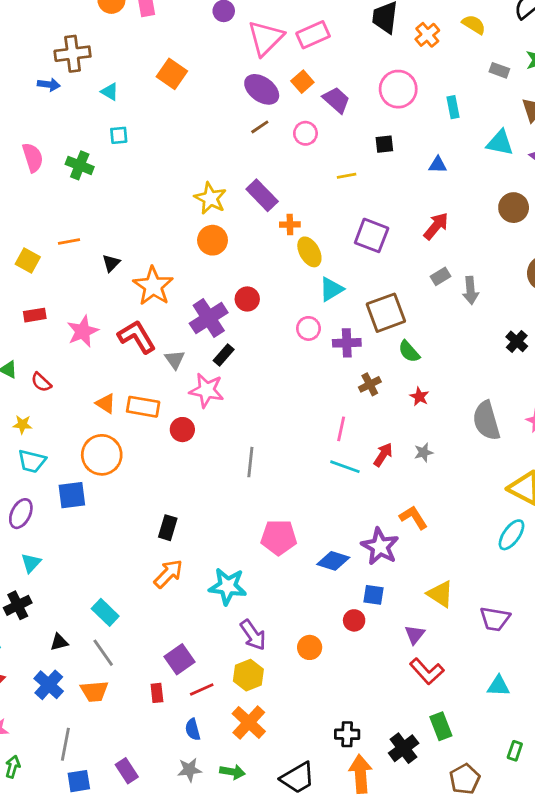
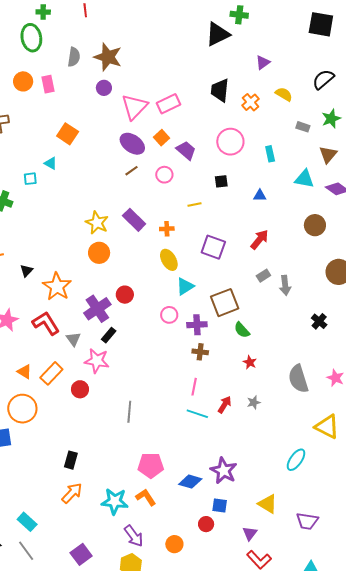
cyan triangle: (110, 92) -> (51, 163), moved
orange cross: (290, 224) -> (167, 229), moved
brown cross: (370, 384) -> (200, 352), moved, turned 35
orange rectangle: (143, 407) -> (51, 373), turned -55
orange L-shape: (413, 517) -> (146, 497), moved
cyan ellipse: (511, 535) -> (296, 460), moved

